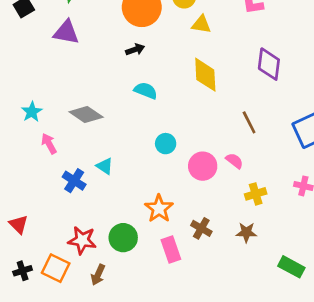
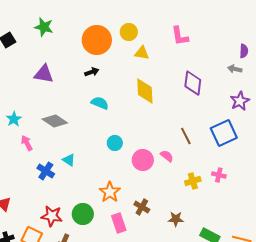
purple triangle: (66, 32) -> (44, 74), moved
brown line: (249, 122) -> (186, 136), moved
yellow cross: (256, 194) -> (193, 181), moved
brown star: (246, 232) -> (176, 219), moved

